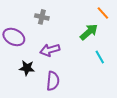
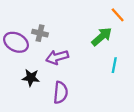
gray cross: (42, 17) -> (40, 33), moved
cyan line: (100, 57) -> (114, 65), turned 40

